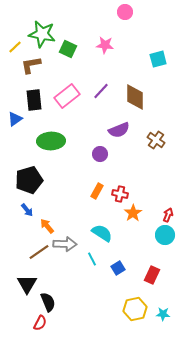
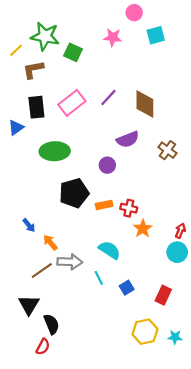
pink star: (105, 45) -> (113, 37), moved
cyan square: (158, 59) -> (156, 35), moved
black pentagon: (29, 180) -> (74, 193), moved
orange rectangle: (97, 191) -> (104, 205), turned 49

